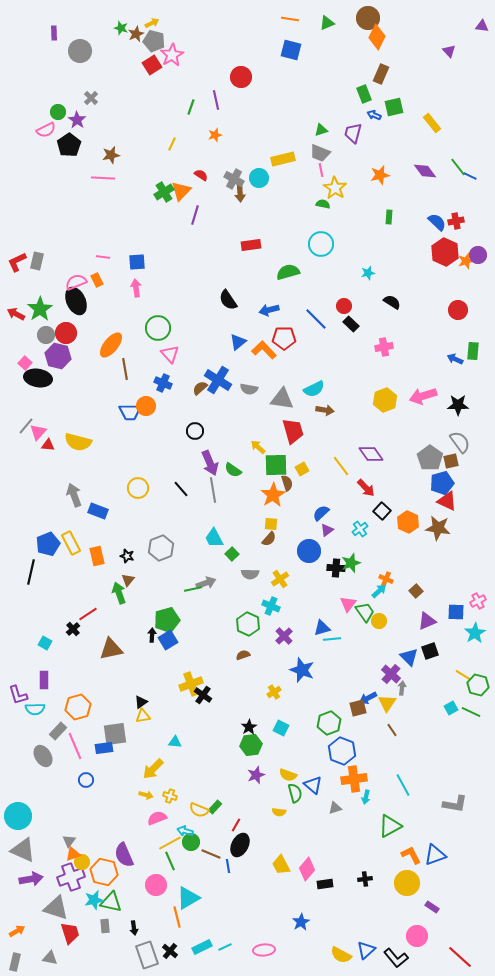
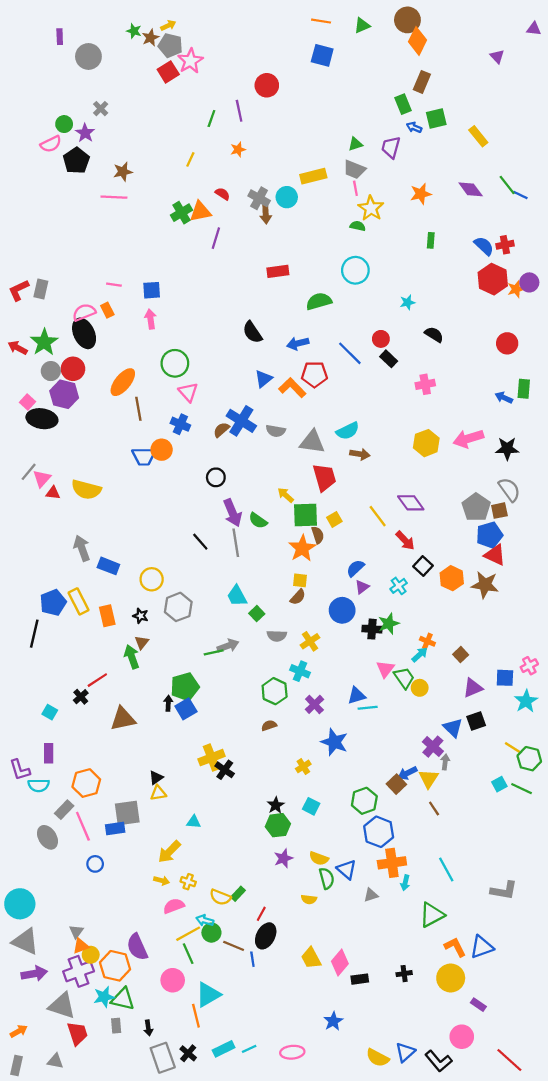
orange triangle: (181, 191) -> (200, 212), turned 35
yellow circle: (138, 488) -> (152, 579), moved
brown square: (358, 708) -> (396, 784), turned -30

